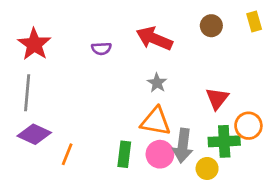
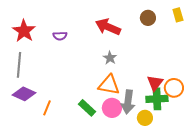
purple semicircle: (101, 49) -> (60, 36), moved
red triangle: (217, 99) -> (155, 83), moved
green rectangle: (124, 154) -> (87, 108), turned -54

